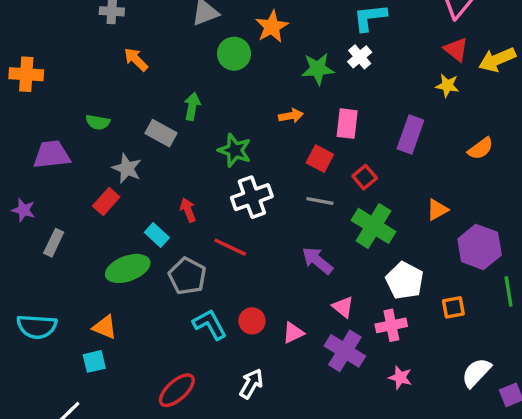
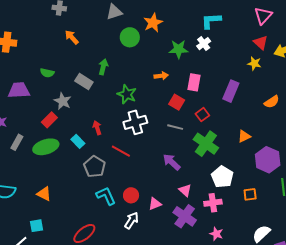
green ellipse: (128, 268) -> (46, 147), moved
cyan square: (94, 361) -> (36, 226), moved
white arrow: (251, 384) -> (132, 220), moved

